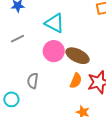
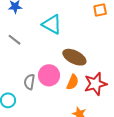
gray line: (17, 39) -> (15, 40), turned 64
pink circle: (54, 51) -> (49, 75), moved

